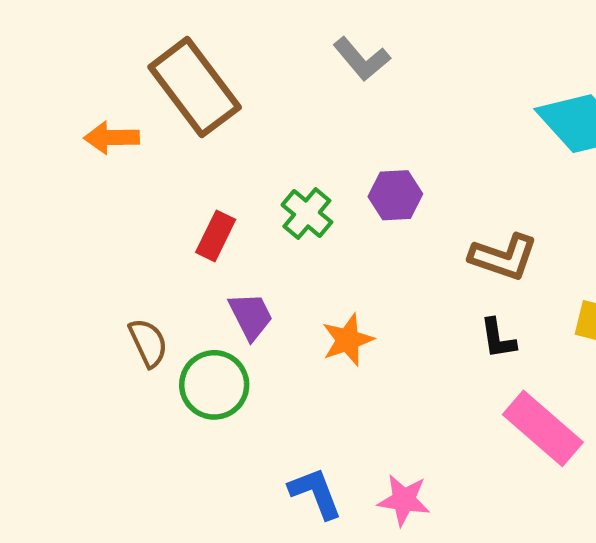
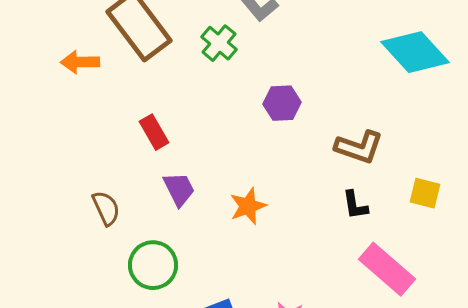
green cross: (307, 214) -> (219, 43), moved
red rectangle: (216, 236) -> (154, 132), turned -56
green circle: (214, 385) -> (153, 265), moved

